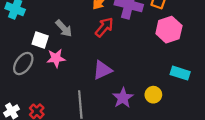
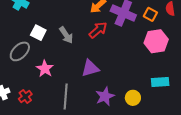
gray arrow: (64, 28) -> (66, 35), moved
pink star: (56, 58) -> (45, 69), moved, turned 30
cyan rectangle: (180, 73) -> (160, 82), turned -30

